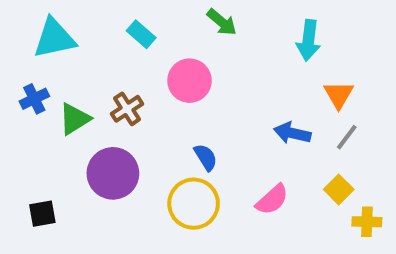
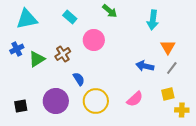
blue semicircle: (206, 157) -> (79, 79), moved
purple circle: (113, 173) -> (56, 101), moved
yellow square: (339, 189) -> (168, 94), turned 32

